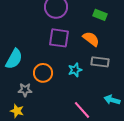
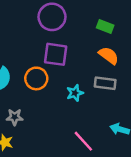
orange semicircle: (91, 39) -> (109, 56), moved
orange circle: (43, 73) -> (36, 78), moved

